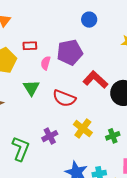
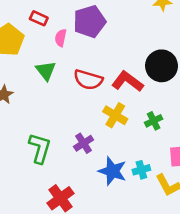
red rectangle: (30, 46) -> (39, 18), turned 32
red L-shape: (95, 80) -> (127, 81), moved
purple cross: (50, 136) -> (84, 143), moved

